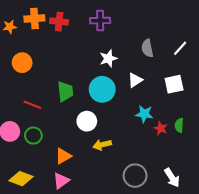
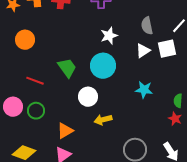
white triangle: (135, 80) -> (143, 51), moved
white square: (174, 84) -> (167, 49), moved
green trapezoid: (65, 91) -> (67, 68), turned -30
red star: (161, 128) -> (175, 119), moved

